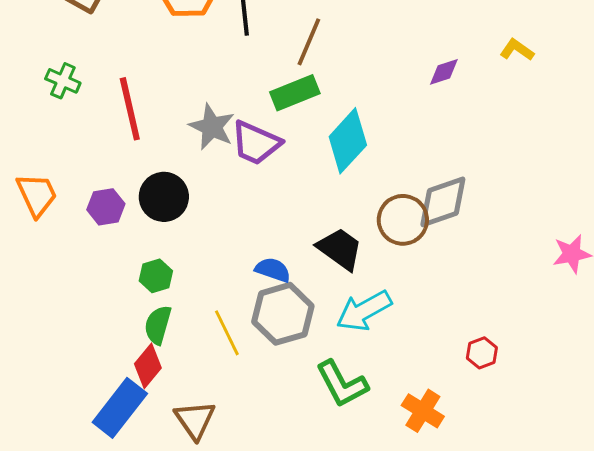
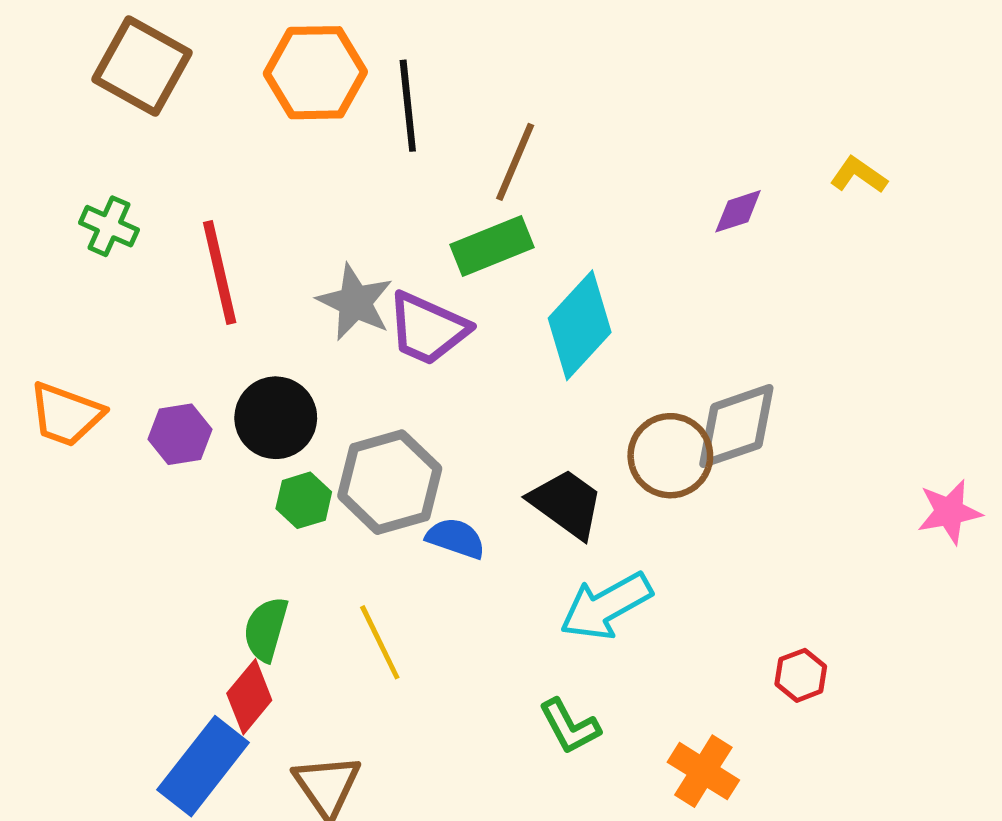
orange trapezoid: (37, 195) -> (66, 414), turned 135
green hexagon: (156, 276) -> (304, 500), moved
gray hexagon: (283, 314) -> (390, 482), moved
green L-shape: (342, 384) -> (570, 726), size x0.7

